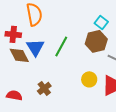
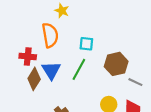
cyan square: (101, 22) -> (86, 44), moved, turned -32
brown diamond: (19, 55) -> (34, 79), turned 60

